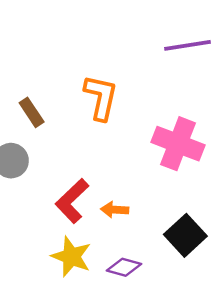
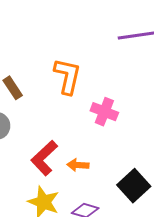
pink cross: (178, 144) -> (104, 112), moved, size x0.7

